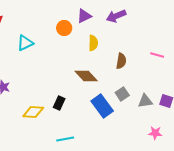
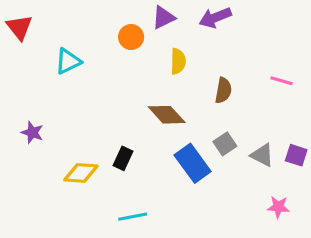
gray triangle: (145, 101) -> (262, 155), turned 35

